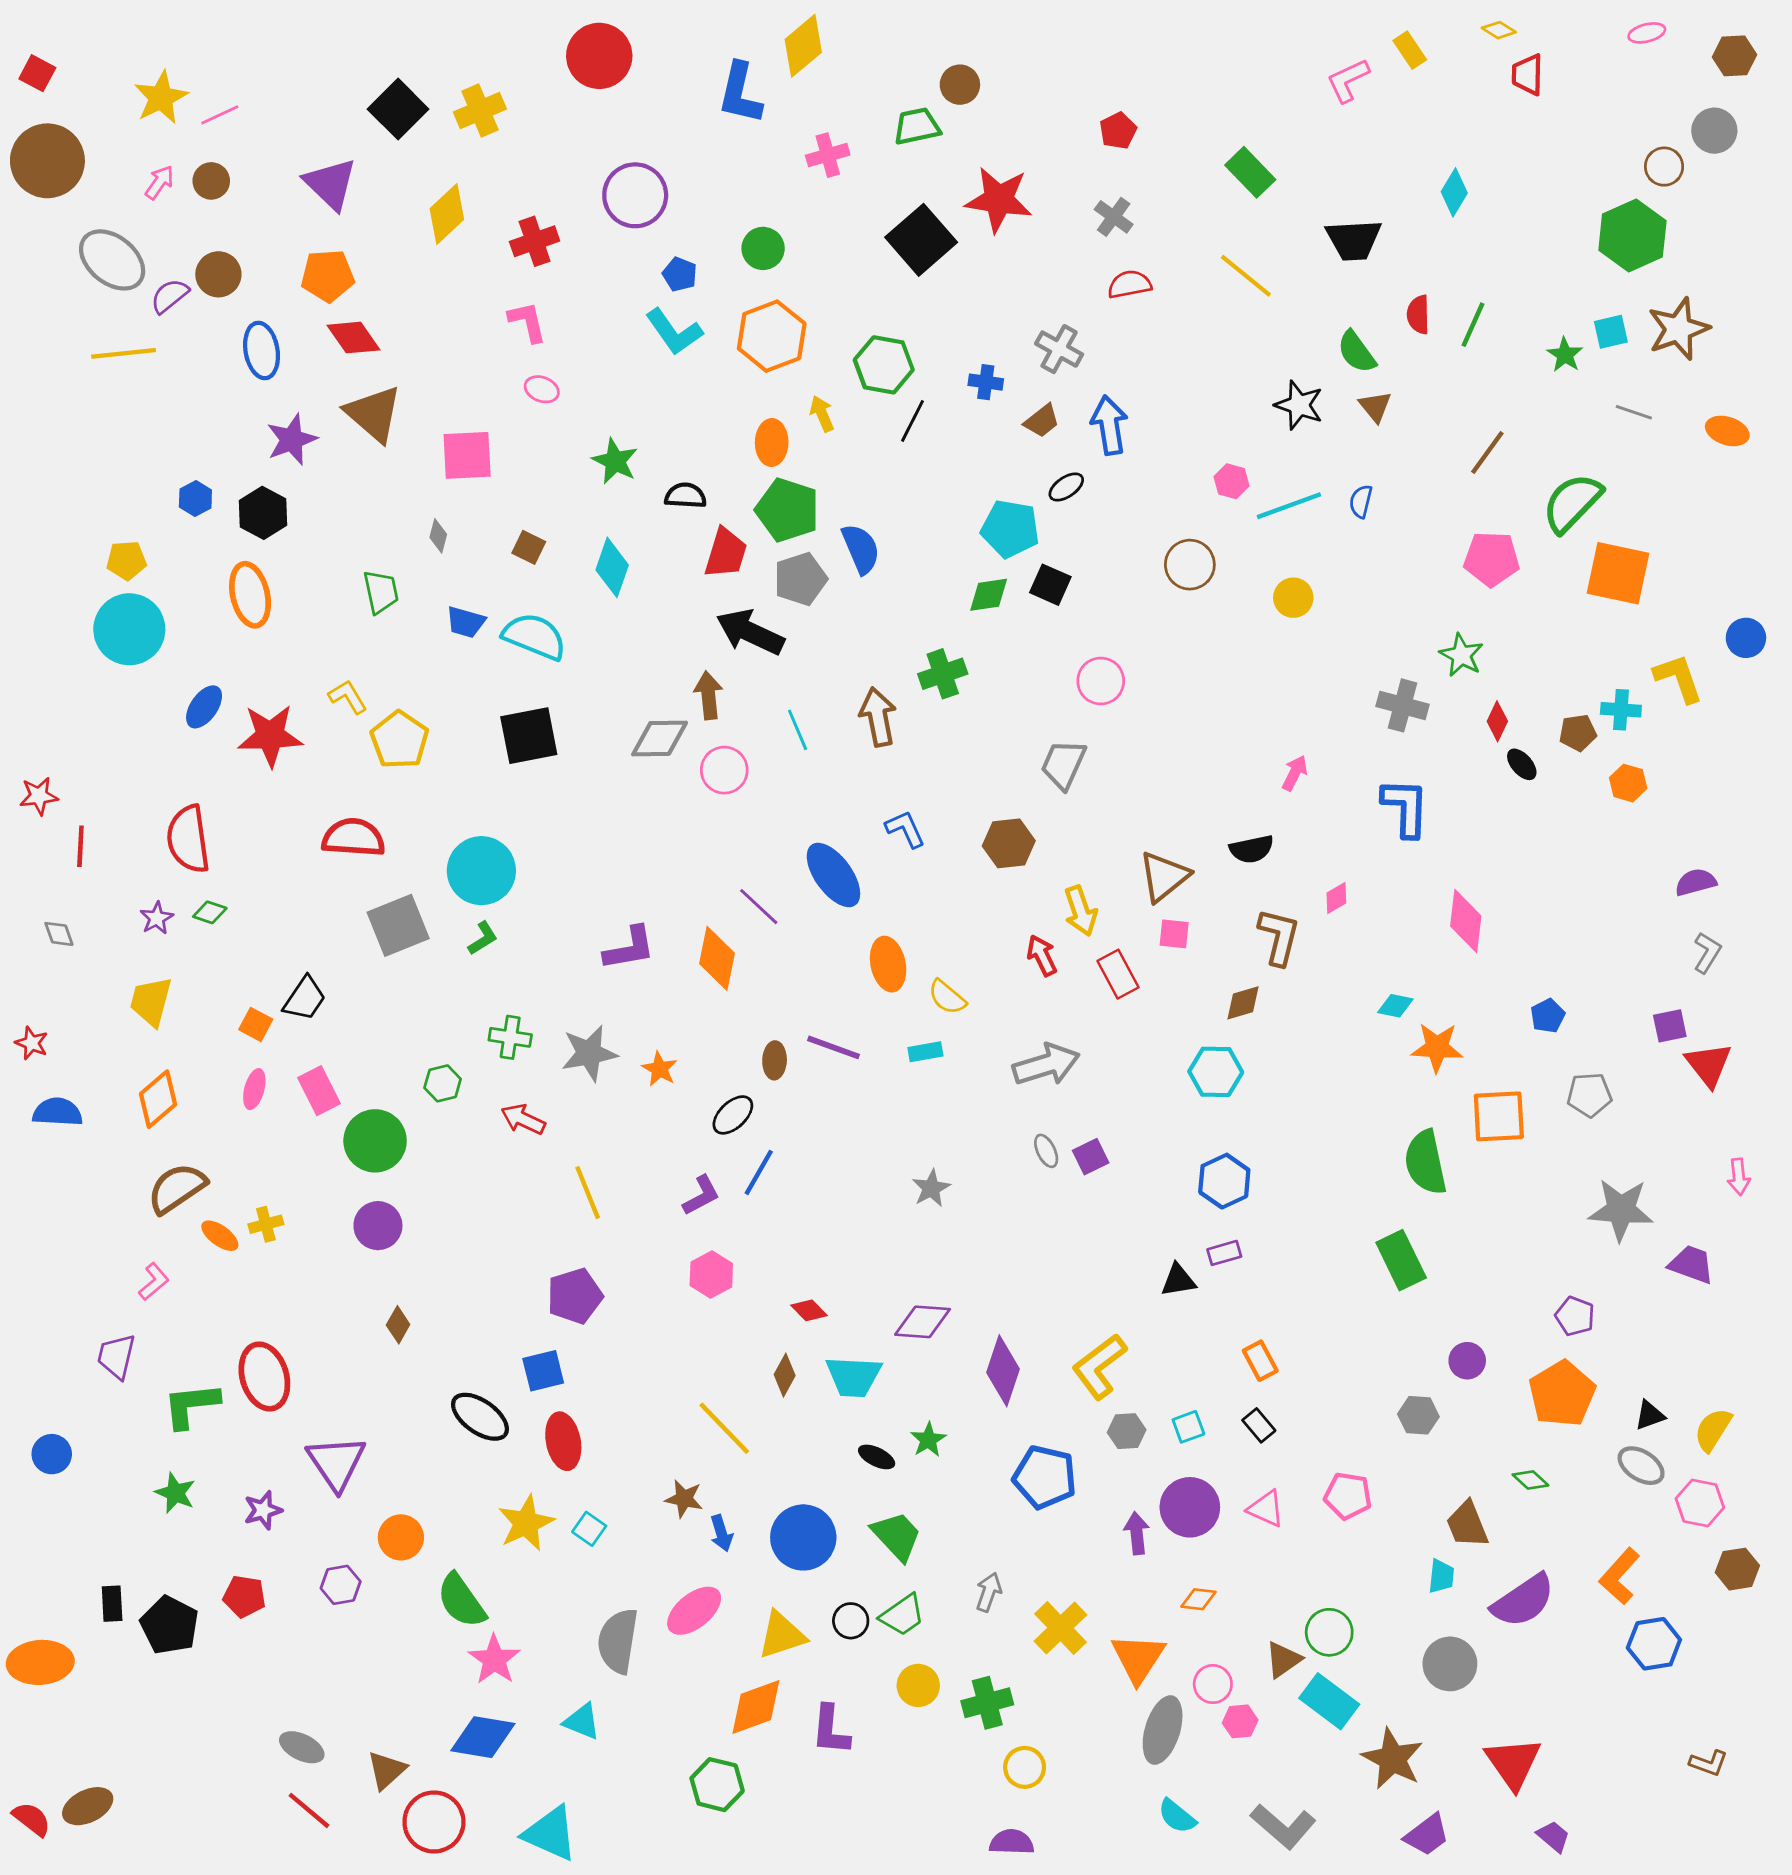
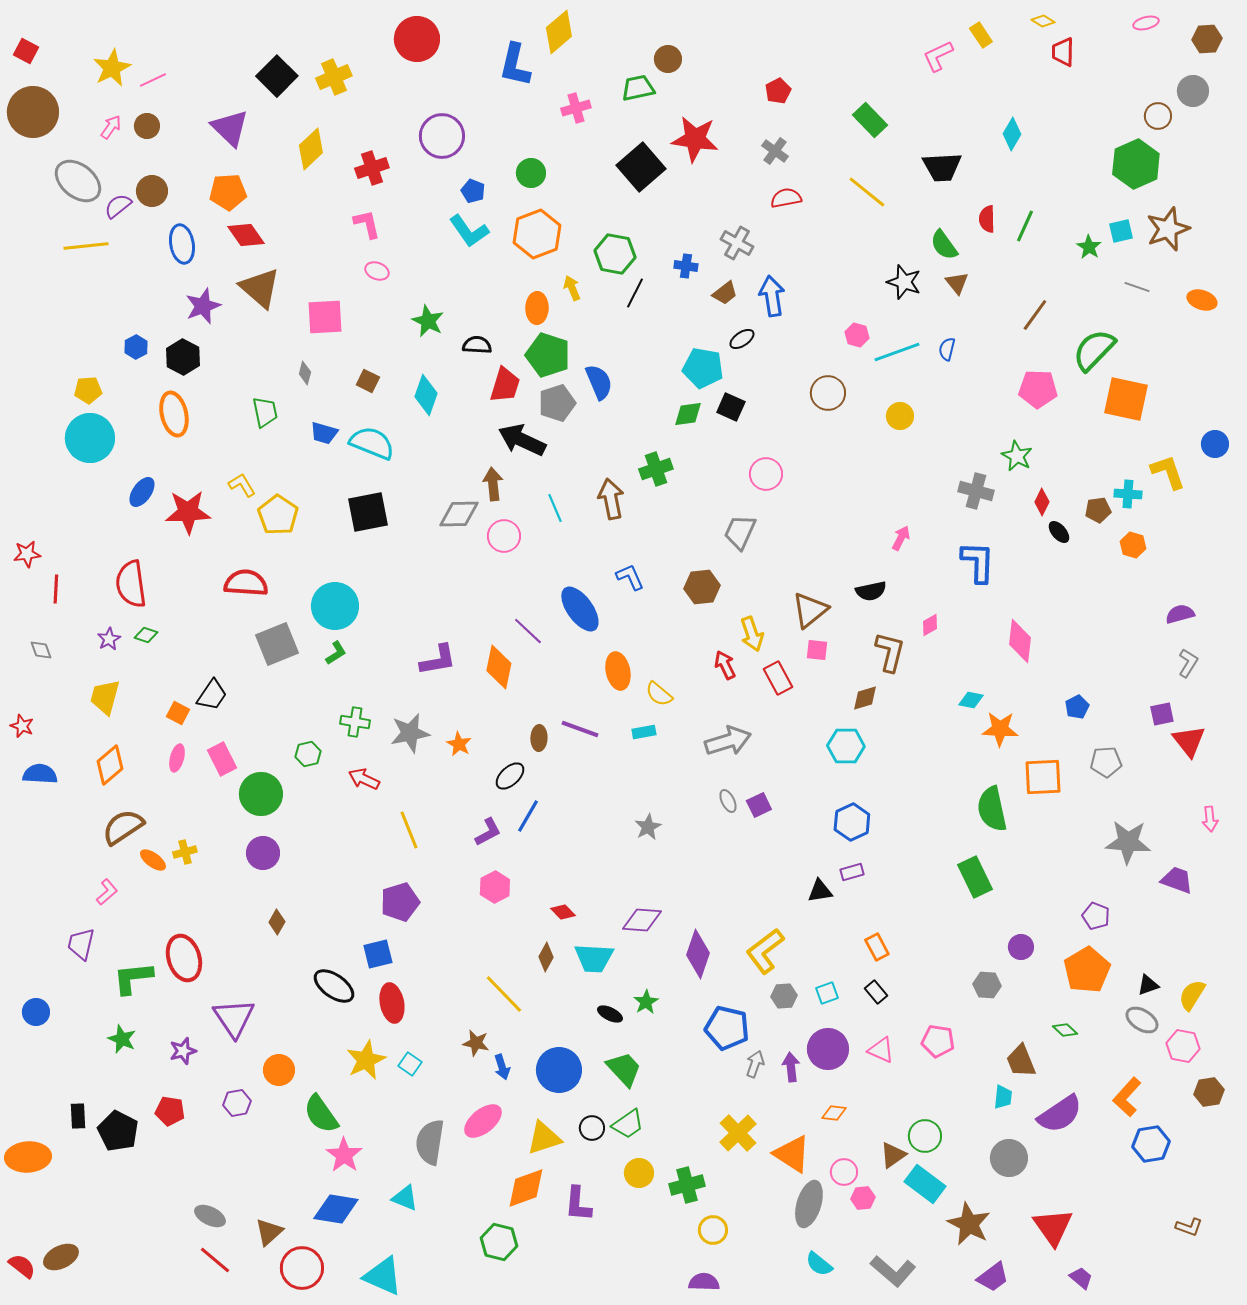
gray arrow: (989, 1592) -> (755, 1064), moved
orange triangle: (1138, 1658) -> (792, 1154), turned -30

